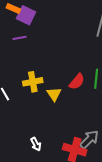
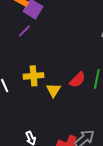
purple line: (20, 38) -> (24, 31), turned -40

